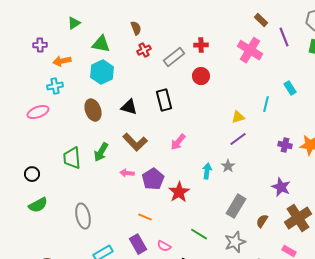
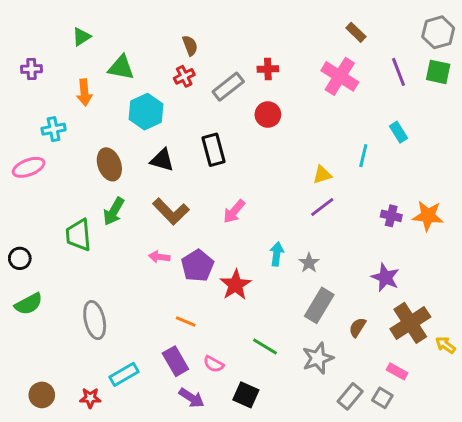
brown semicircle: (136, 28) -> (190, 46), moved
purple line: (284, 37) -> (399, 72), moved
orange arrow: (62, 61) -> (84, 92), moved, turned -84
cyan hexagon: (102, 72) -> (146, 112), moved
green arrow: (101, 152) -> (114, 211), moved
gray star: (228, 166) -> (309, 263), moved

